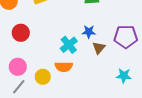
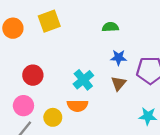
blue star: (89, 32) -> (119, 58), moved
red circle: (21, 33) -> (33, 75), moved

